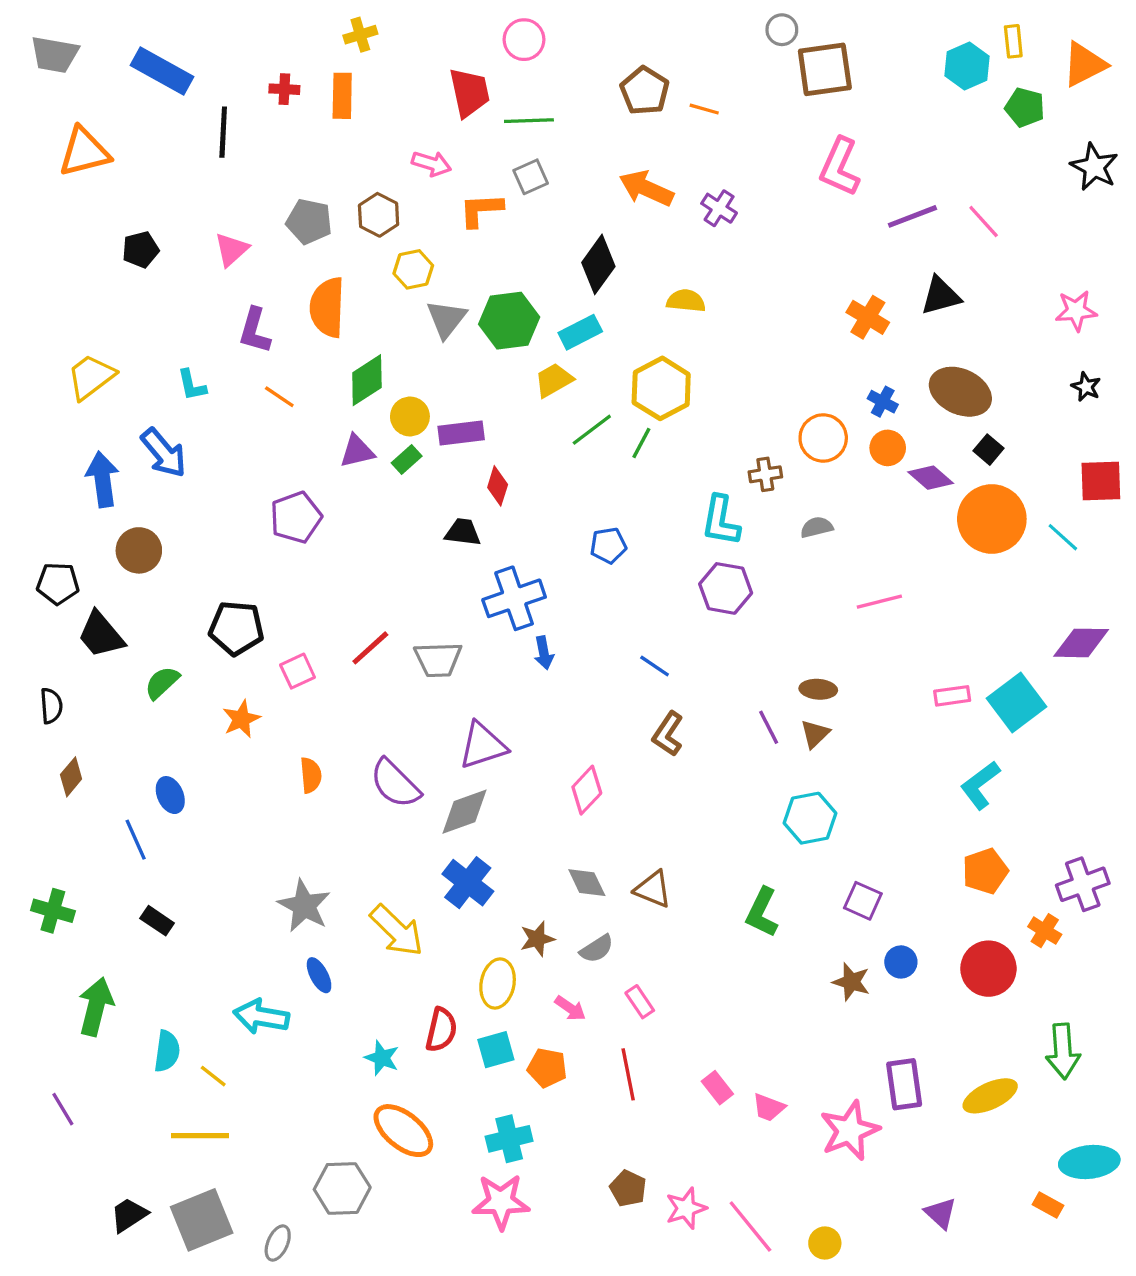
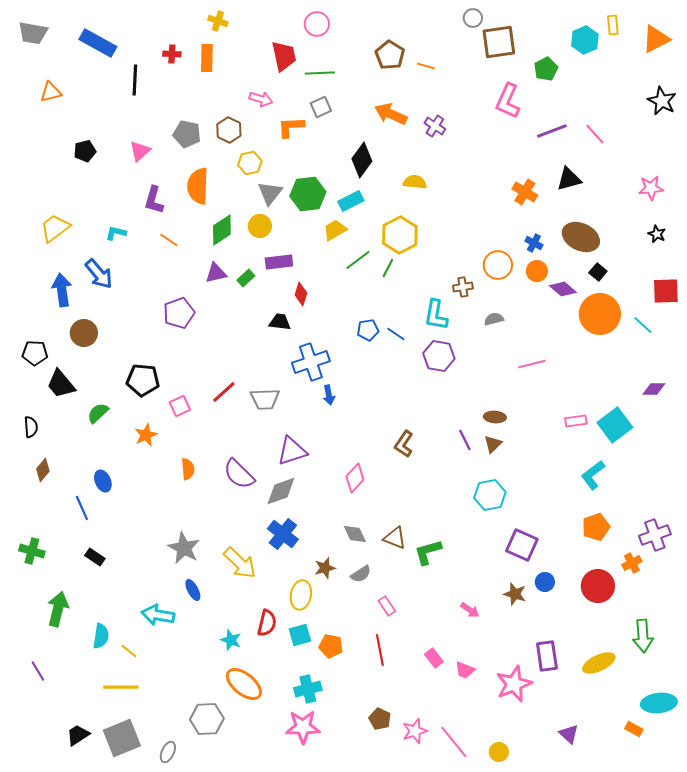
yellow cross: (360, 35) -> (218, 21), turned 36
green pentagon: (1025, 107) -> (546, 69), moved, turned 30
orange triangle: (84, 152) -> (51, 92), size x0.7
cyan L-shape: (192, 385) -> (116, 233), turned 115
yellow circle: (410, 416) -> (260, 226), moved
purple diamond: (1081, 643) -> (654, 389), size x0.7
blue line: (655, 666) -> (396, 334), moved
purple square: (863, 901) -> (522, 545), size x1.4
green L-shape: (762, 912) -> (428, 552), moved, turned 48
orange cross: (1045, 931) -> (632, 563), turned 30
pink arrow: (570, 1008) -> (470, 610), moved

